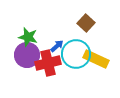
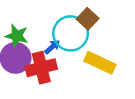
cyan circle: (76, 54) -> (71, 33), moved

